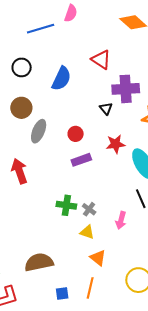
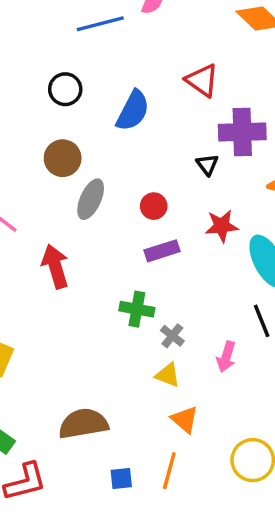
green cross: (66, 205) -> (137, 309), moved

